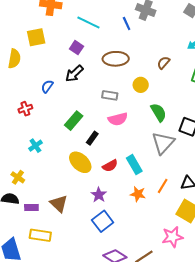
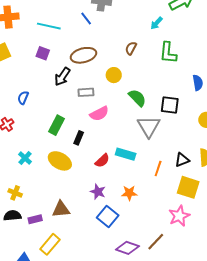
black arrow: (74, 74) -> (62, 77), moved
yellow ellipse: (80, 162) -> (60, 161), moved
cyan rectangle: (134, 165) -> (126, 154), turned -30
orange star: (138, 194) -> (129, 193), moved
brown triangle: (59, 204) -> (61, 209), turned -36
yellow rectangle: (40, 235) -> (50, 244), turned -45

